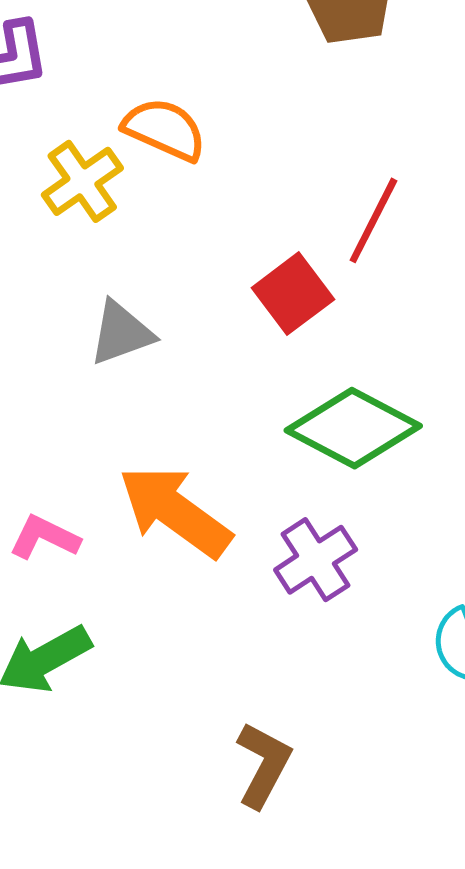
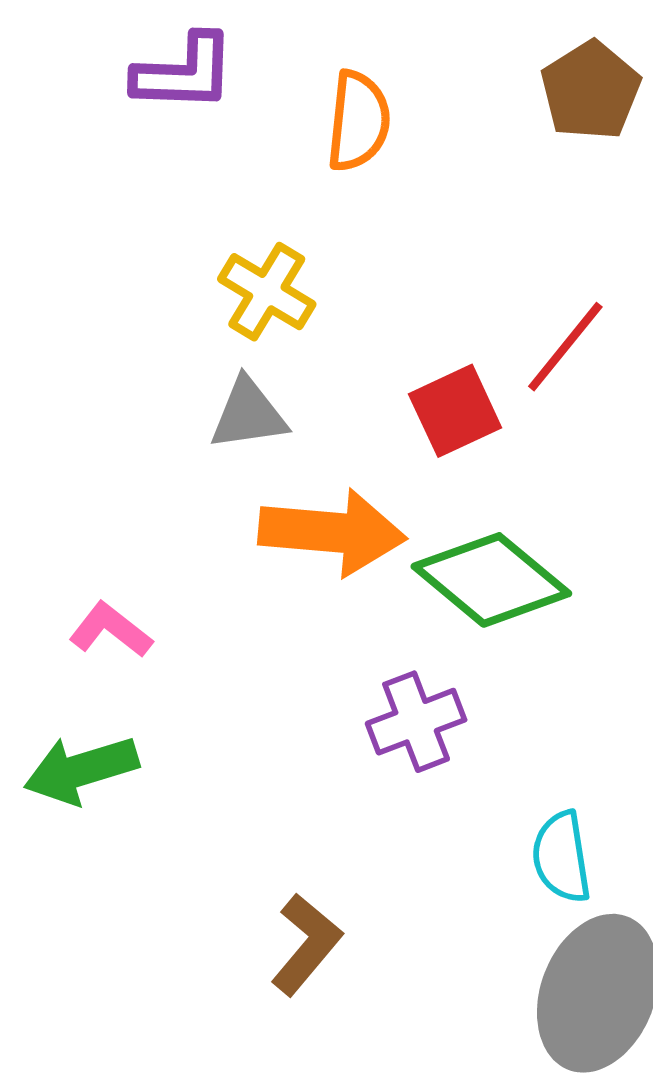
orange semicircle: (164, 129) -> (358, 121), moved, turned 60
yellow cross: (82, 181) -> (267, 292), moved, turned -36
orange arrow: (175, 511) -> (332, 532), moved, turned 137

